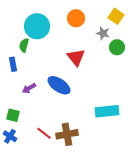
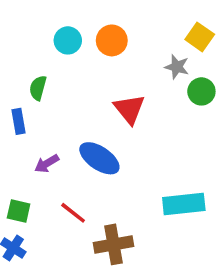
orange circle: (76, 18) -> (112, 40), moved
cyan circle: (37, 26) -> (68, 40), moved, size x0.6
red line: (44, 133) -> (73, 213), moved

